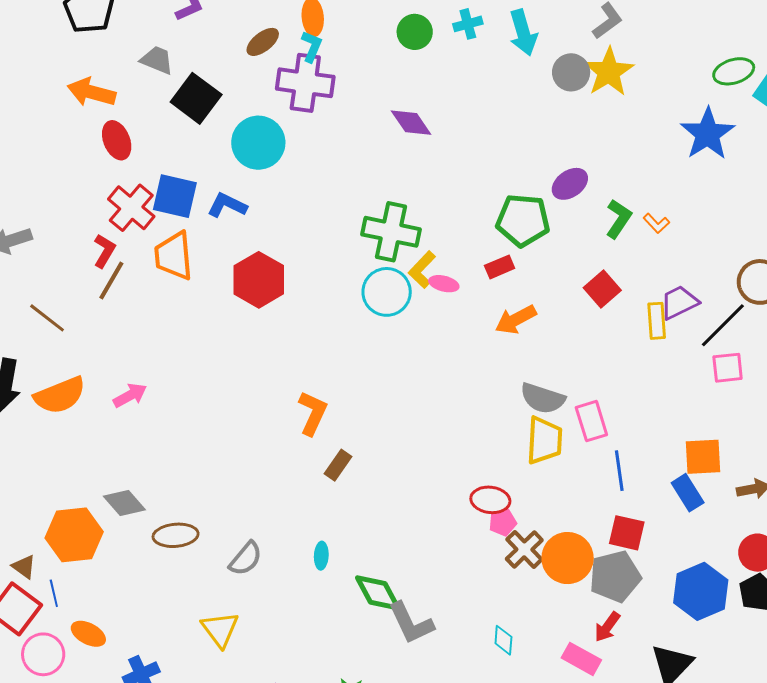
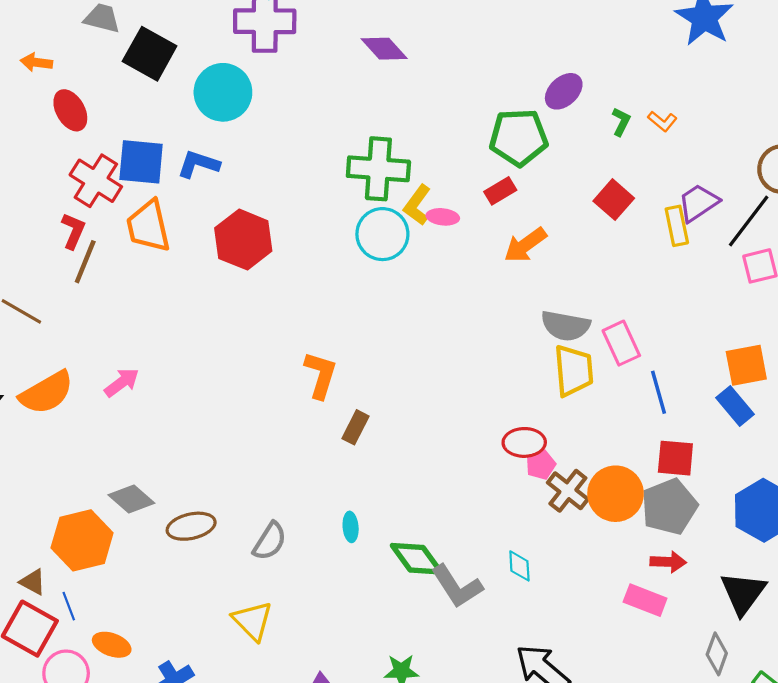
orange arrow: (92, 92) -> (36, 62), size x0.6
green L-shape: (619, 219) -> (621, 122), size x0.7
red arrow: (607, 627) -> (668, 562), turned -116
cyan diamond: (503, 640) -> (519, 566), moved

